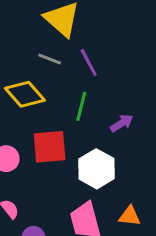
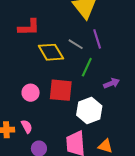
gray line: (50, 59) -> (76, 44), moved

